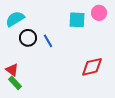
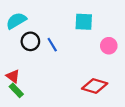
pink circle: (99, 13) -> (109, 46), moved
red diamond: (92, 67) -> (95, 86), moved, turned 30

